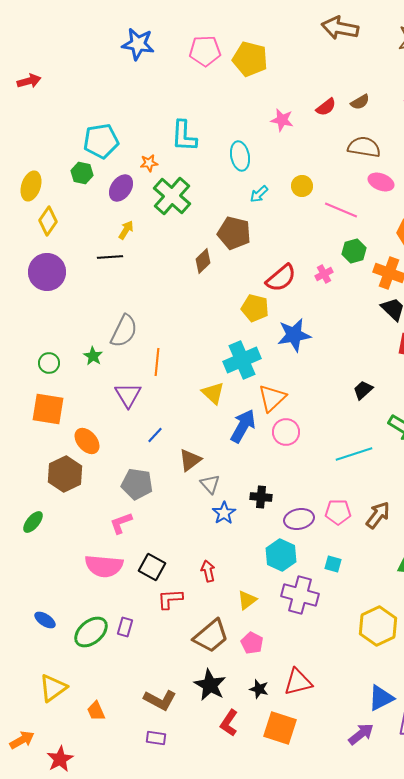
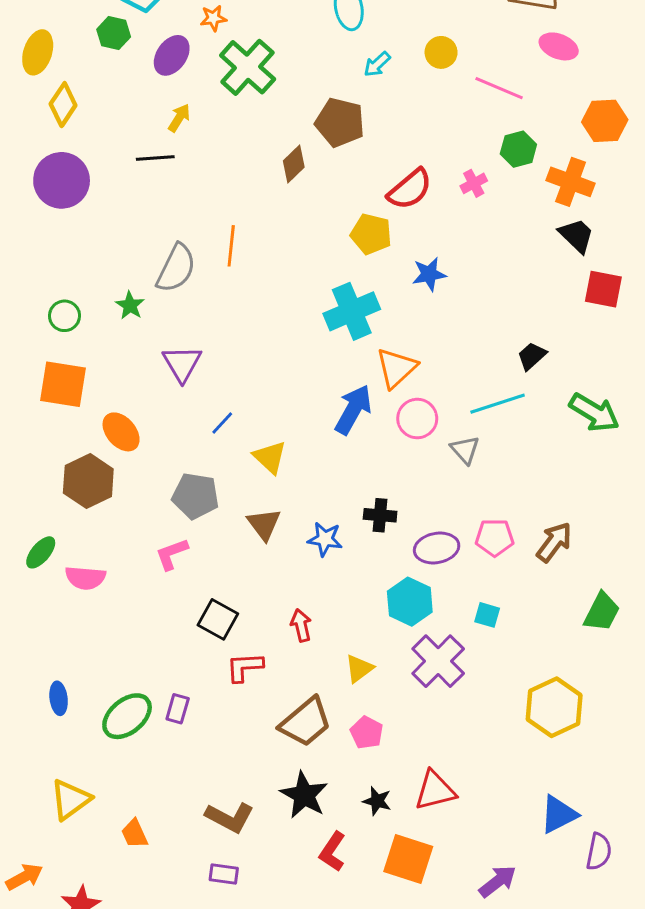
blue star: (294, 335) -> (429, 274), size x0.7
orange line: (157, 362) -> (231, 246), moved
yellow triangle: (213, 393) -> (270, 457), moved
cyan line: (354, 454) -> (498, 404), moved
brown triangle: (190, 460) -> (264, 524), moved, turned -30
gray triangle: (210, 484) -> (465, 450), moved
blue star: (224, 513) -> (325, 539), turned -30
pink semicircle: (104, 566) -> (85, 578), moved, size x0.7
purple cross: (300, 595) -> (438, 661), turned 30
blue ellipse: (45, 620) -> (59, 698), turned 50
purple arrow: (361, 734) -> (498, 881), moved

